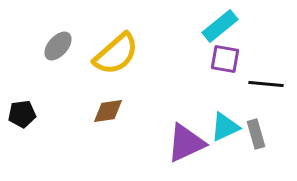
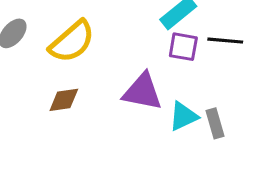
black line: (266, 84) -> (225, 41), moved
purple triangle: (186, 143) -> (142, 92), moved, turned 36

